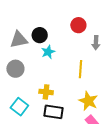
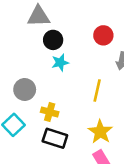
gray triangle: (19, 40) -> (39, 16), moved
gray circle: (15, 69) -> (25, 89), moved

